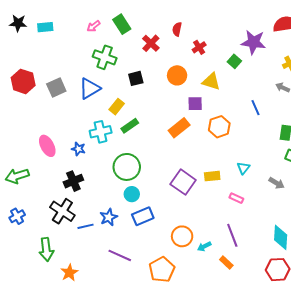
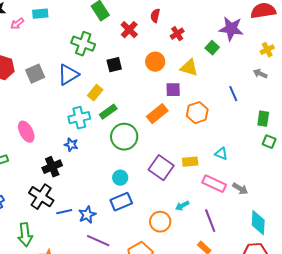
pink arrow: (94, 26) -> (17, 24), moved
cyan rectangle: (45, 27) -> (40, 14), moved
blue star: (78, 149) -> (71, 145), moved
green circle: (127, 167) -> (124, 137), moved
cyan triangle: (243, 168) -> (221, 154), turned -48
gray arrow: (277, 183) -> (240, 189), moved
cyan circle: (132, 194) -> (120, 178), moved
pink rectangle: (236, 198) -> (214, 184), size x1.6
blue star: (109, 217) -> (87, 215), moved
cyan arrow: (204, 246) -> (182, 206), moved

